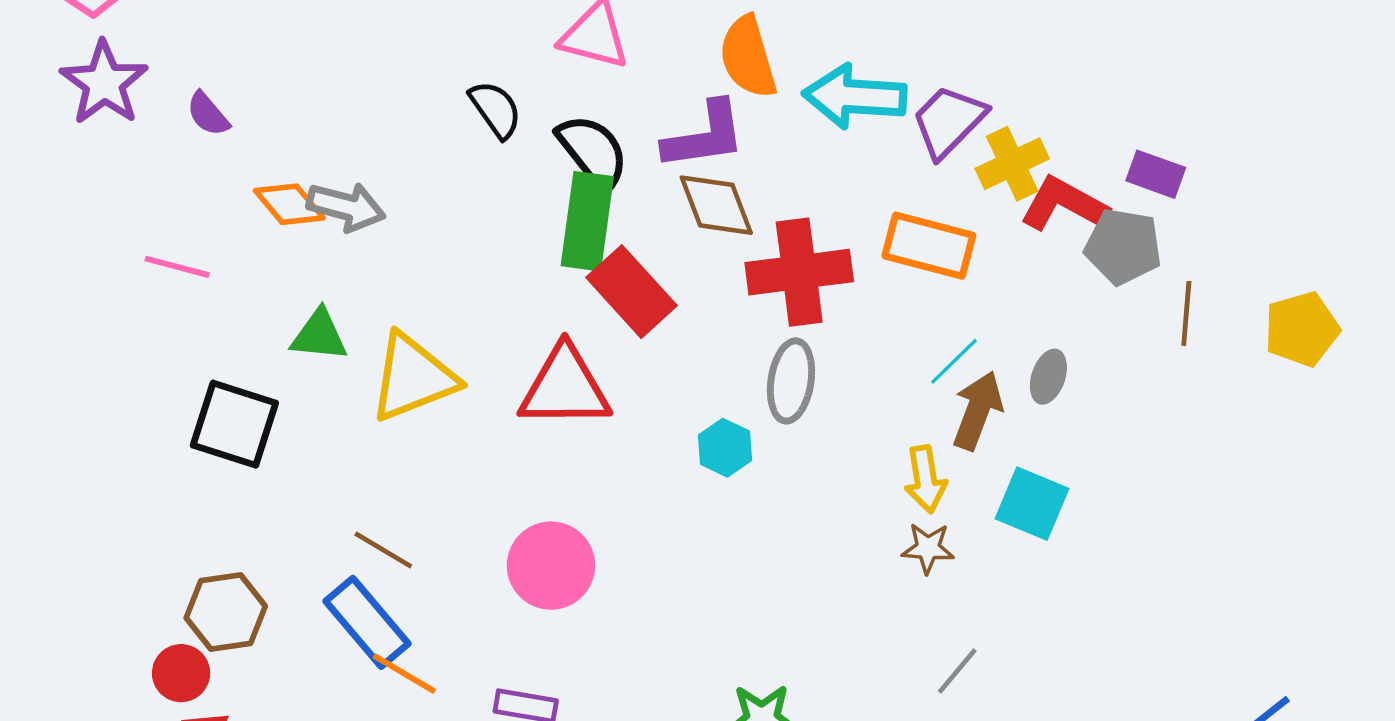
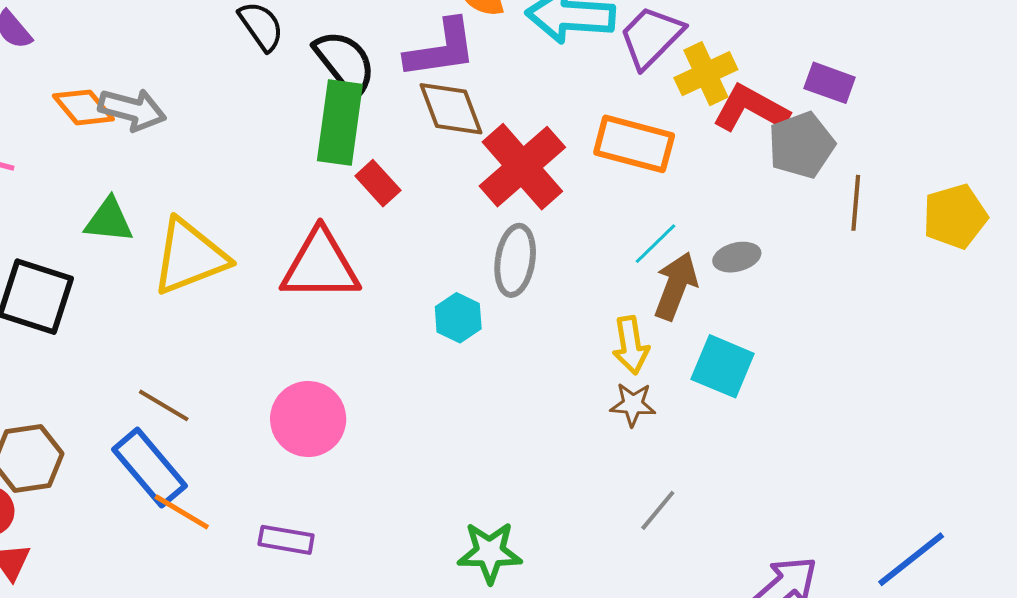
gray pentagon: (1123, 247) -> (801, 145), turned -30
red cross: (799, 272) -> (522, 167), turned -34
red rectangle: (632, 292) -> (378, 183), size x0.6
gray ellipse: (1048, 377) -> (737, 257), turned 57

